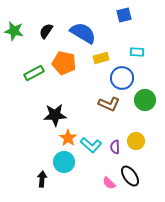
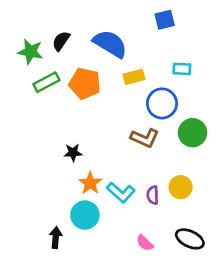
green star: (14, 31) -> (30, 52), moved
green rectangle: (34, 73) -> (46, 82), moved
black star: (55, 115) -> (73, 153), size x0.6
black ellipse: (130, 176) -> (190, 239), moved, turned -30

